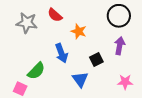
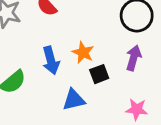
orange star: (79, 31) -> (83, 52), moved
blue triangle: (80, 79) -> (74, 100), turned 48

